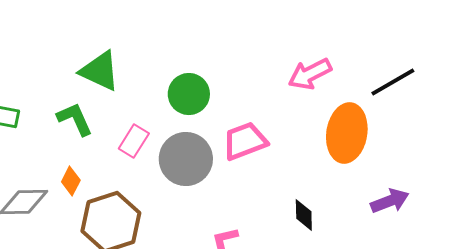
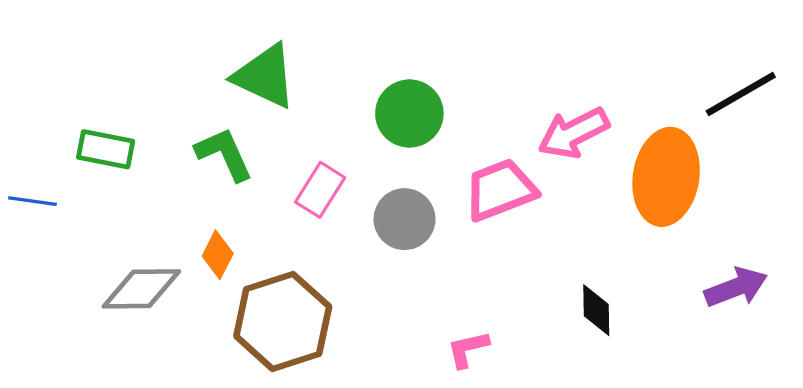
pink arrow: (310, 74) -> (573, 133), moved
gray circle: (186, 159) -> (405, 219), size x0.7

